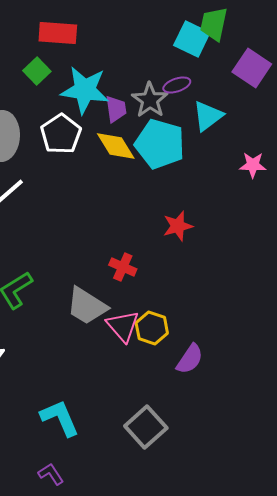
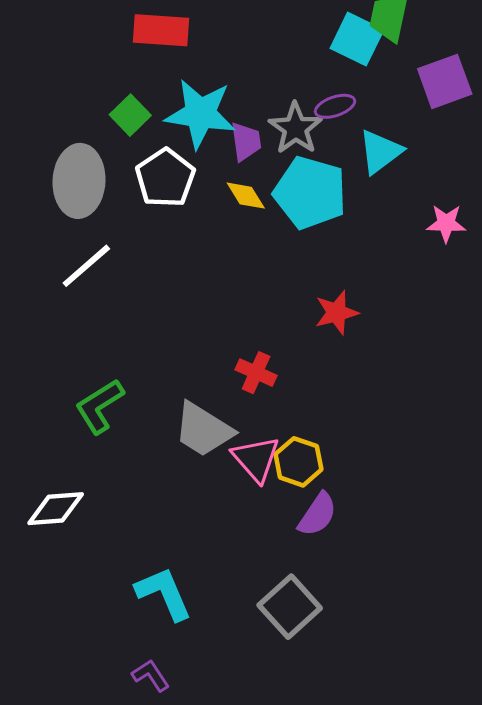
purple square: (252, 68) -> (445, 81), turned 36
green square: (37, 71) -> (130, 115), moved
yellow diamond: (116, 146) -> (246, 196), size x0.7
purple semicircle: (190, 359) -> (317, 514), moved

